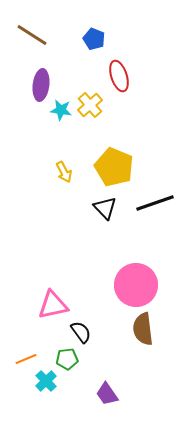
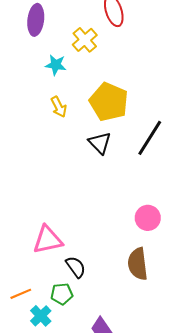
cyan star: (61, 110) -> (56, 65), moved
black line: (155, 203) -> (150, 138), turned -39
pink circle: (136, 285) -> (148, 218), moved, size x0.6

